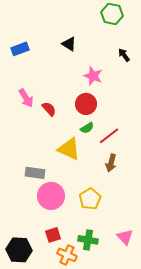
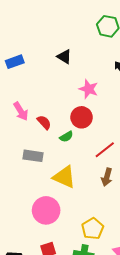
green semicircle: (87, 128) -> (66, 137), moved
yellow triangle: (69, 149) -> (64, 177), moved
gray rectangle: (35, 173) -> (33, 156), moved
yellow pentagon: (90, 199) -> (93, 229), moved

